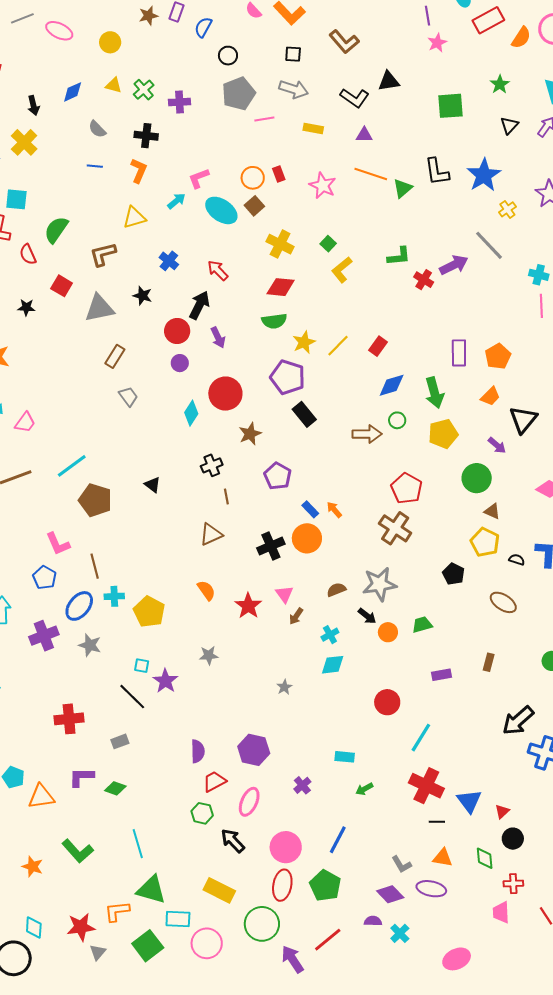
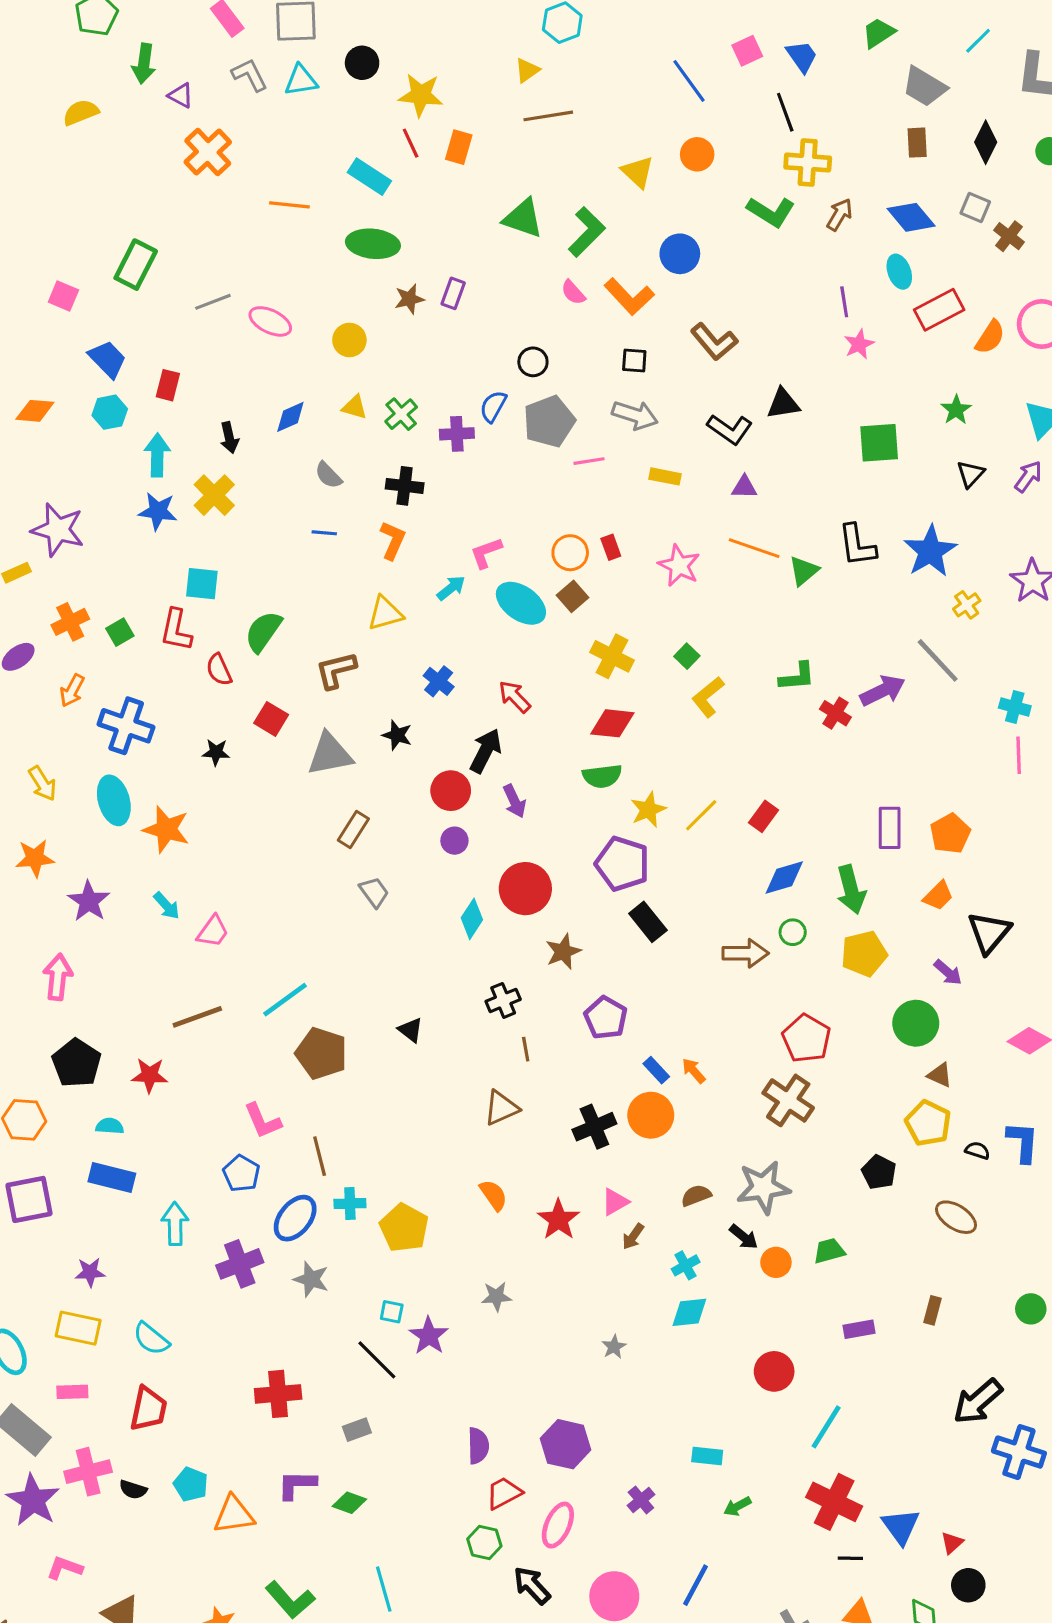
blue semicircle: (203, 27) -> (493, 406), moved
pink triangle: (284, 594) -> (615, 1202), turned 36

